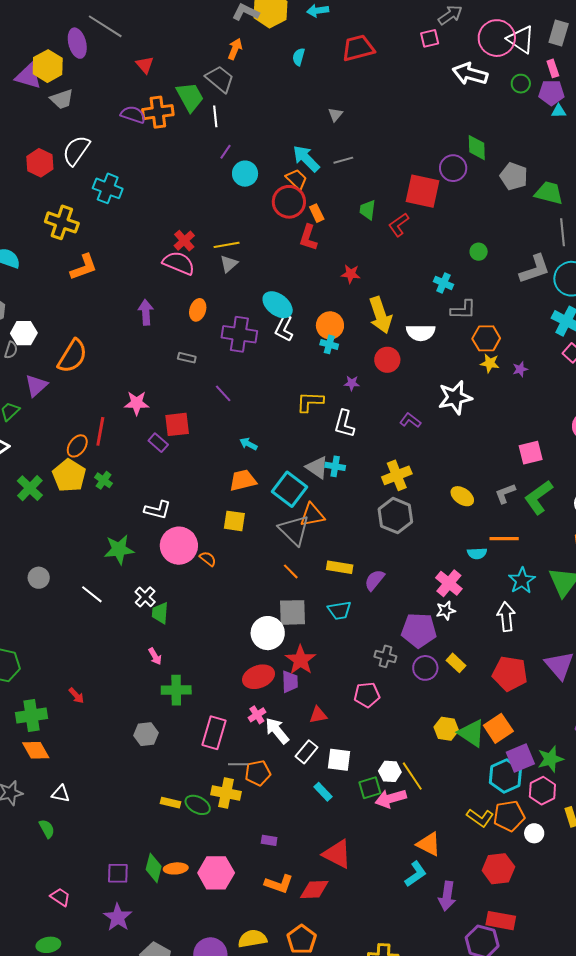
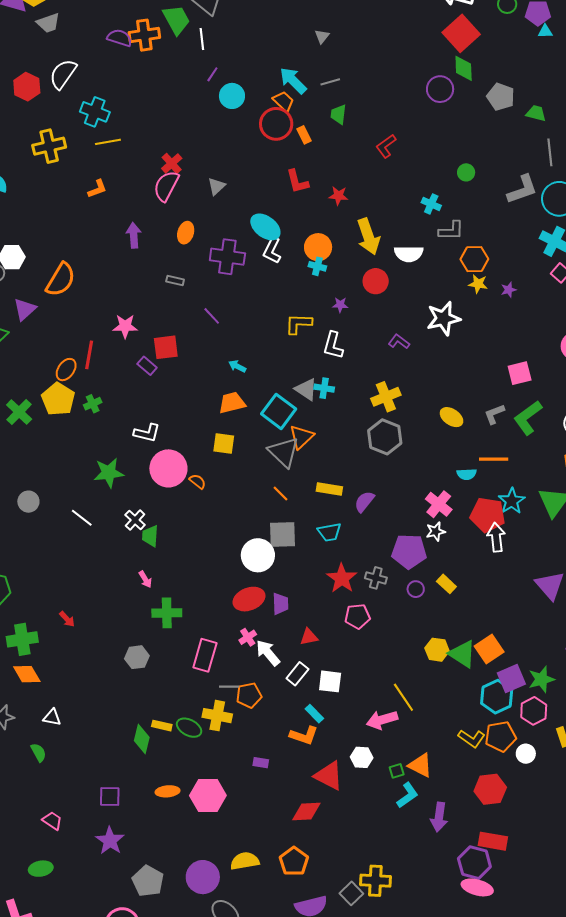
red square: (423, 191) -> (461, 33), moved, turned 36
green trapezoid: (549, 193) -> (536, 113), size x0.7
green trapezoid: (368, 210) -> (339, 114), moved
yellow cross: (62, 222) -> (49, 146), turned -32
red L-shape: (308, 238) -> (297, 182), moved, turned -32
yellow line: (227, 245) -> (108, 142), moved
pink semicircle: (179, 263) -> (166, 186), turned -84
orange L-shape: (84, 267) -> (97, 189), moved, size x0.7
green cross: (104, 480) -> (93, 404), turned 30
orange triangle: (312, 515) -> (302, 437), turned -32
red star: (301, 660) -> (342, 578), moved
purple circle: (425, 668) -> (416, 589), size x0.7
red pentagon: (510, 674) -> (488, 515), moved
white hexagon: (390, 771) -> (362, 757), moved
green square: (370, 788) -> (397, 771), moved, size x0.7
green diamond: (154, 868) -> (142, 739), moved
orange L-shape: (279, 884) -> (304, 735), moved

